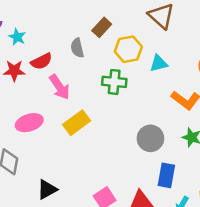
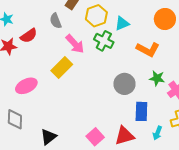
green cross: (114, 82) -> (104, 41), moved, turned 30
pink arrow: (60, 87) -> (75, 44), moved
yellow rectangle: (77, 123) -> (62, 67), moved

